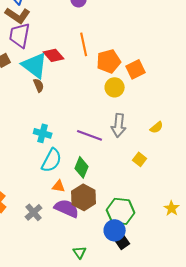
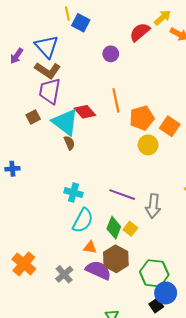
orange square: (136, 69) -> (170, 126), turned -30
gray arrow: (119, 125) -> (153, 206), moved
yellow square: (140, 159) -> (130, 229), moved
blue circle: (115, 230) -> (166, 293), moved

